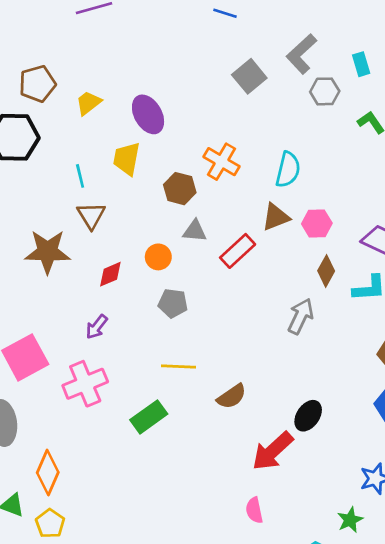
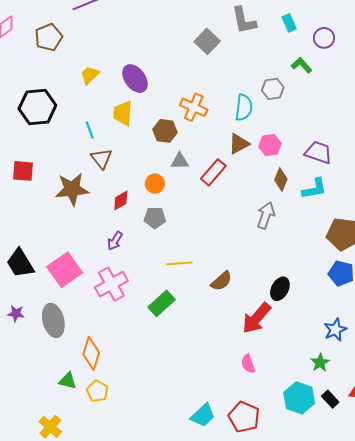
gray L-shape: (302, 54) -> (244, 20), turned -52
brown pentagon: (37, 84) -> (49, 37), moved
gray hexagon: (325, 91) -> (273, 89), moved
gray pentagon: (173, 303) -> (155, 218), moved

